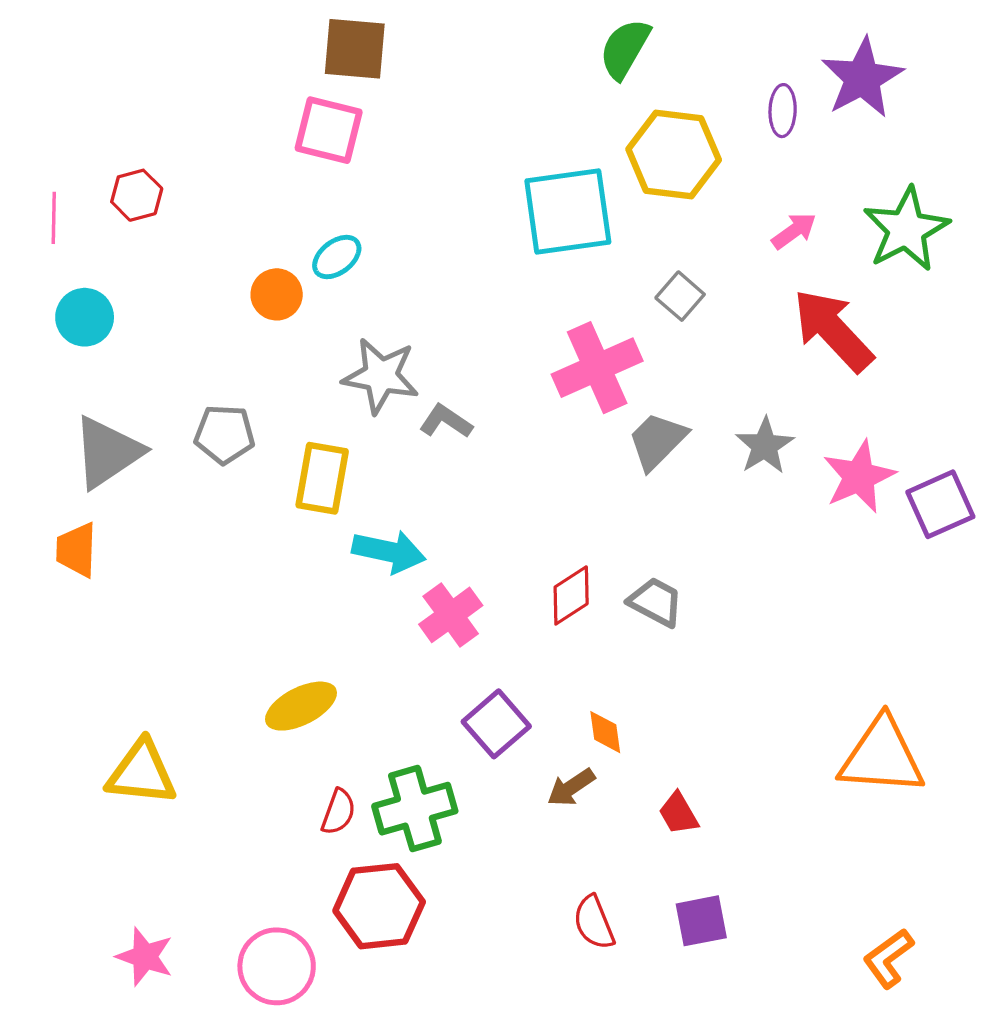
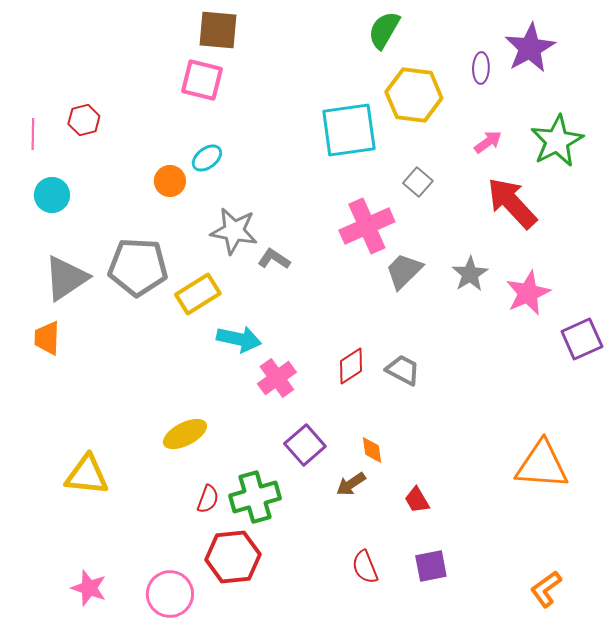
gray pentagon: (225, 434) -> (138, 267), size x1.6
yellow rectangle: (322, 478) -> (198, 294), turned 48
purple square: (940, 504) -> (582, 339), moved

